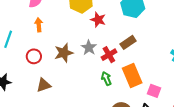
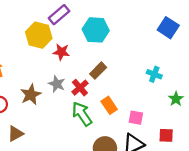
orange rectangle: (132, 75) -> (109, 105), size x0.7
green arrow: (106, 79) -> (82, 114), size x1.6

